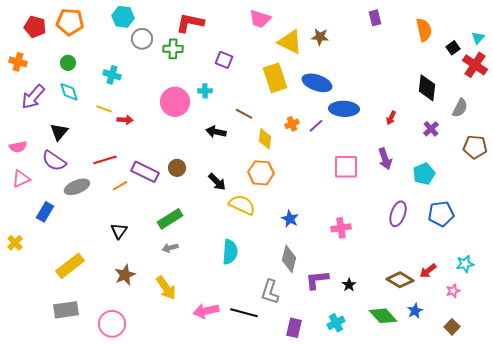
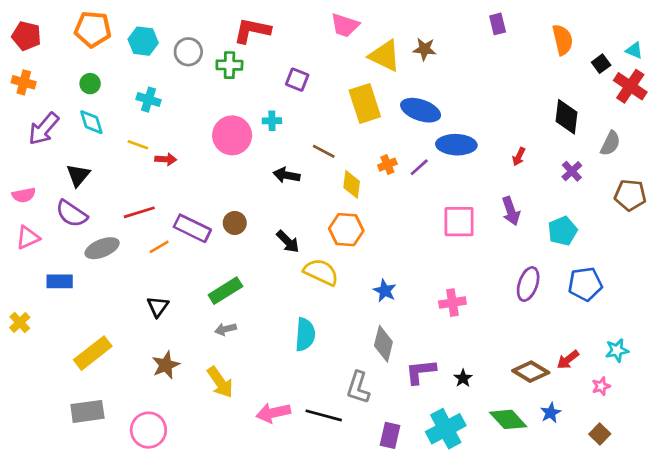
cyan hexagon: (123, 17) -> (143, 41), moved
red pentagon: (35, 27) -> (26, 36), moved
cyan triangle: (478, 38) -> (634, 50), turned -48
blue rectangle: (45, 212) -> (60, 281), turned 60
cyan cross: (336, 323) -> (446, 429), size x1.6

